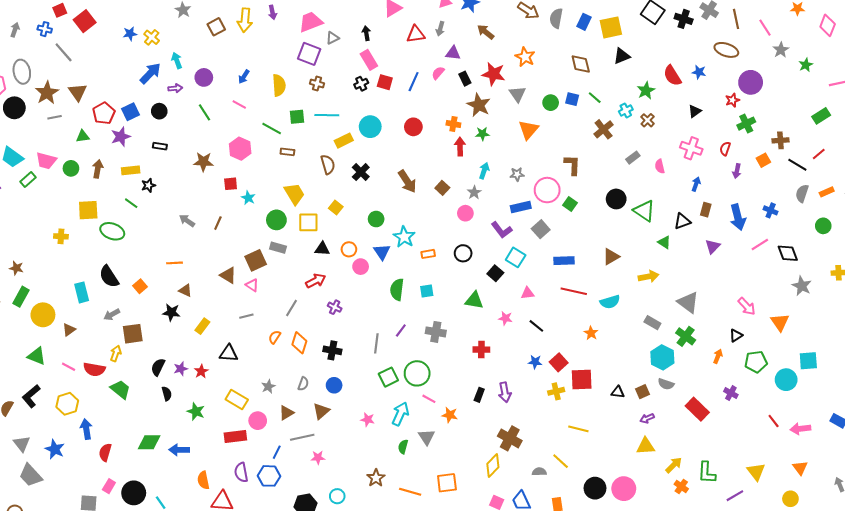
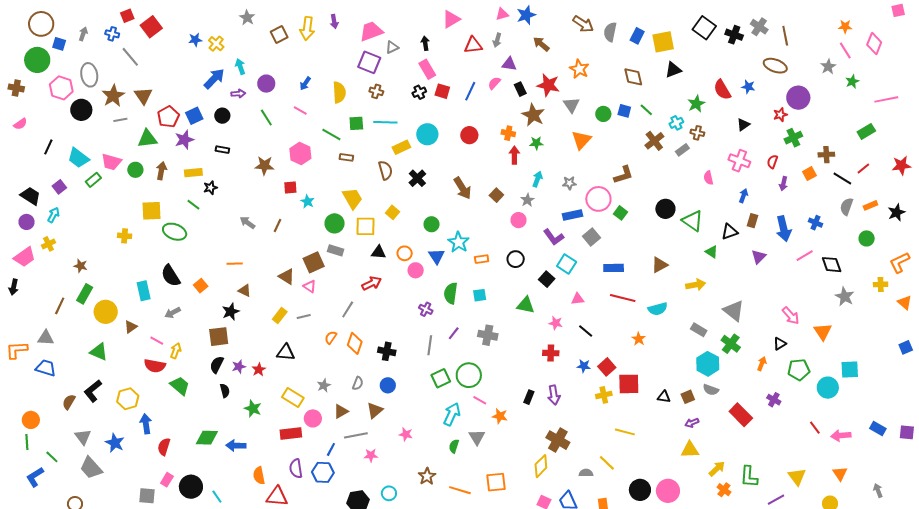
pink line: (765, 28) -> (845, 51), moved
brown cross: (648, 120) -> (697, 133), turned -32
green triangle: (83, 136) -> (147, 139), size x1.5
gray rectangle: (633, 158) -> (682, 150), moved
brown L-shape: (572, 165) -> (623, 175), turned 70
purple cross: (335, 307) -> (426, 309), moved
black star: (171, 312) -> (231, 312), turned -30
yellow rectangle: (202, 326) -> (280, 316), moved
brown square: (133, 334) -> (219, 337), moved
red cross: (481, 350) -> (551, 353), moved
pink line: (69, 367) -> (157, 341), moved
pink star: (368, 420) -> (406, 434), moved

